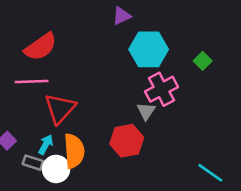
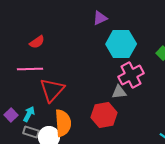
red semicircle: (41, 47) -> (37, 42), size x0.6
gray triangle: (146, 111) -> (119, 92), turned 49
cyan arrow: (46, 145) -> (29, 114), moved

